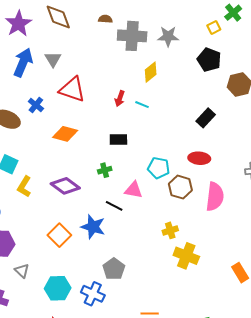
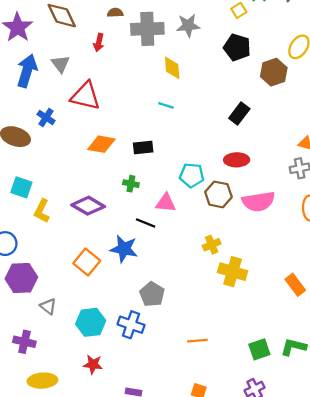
yellow diamond: (151, 72) -> (172, 68), turned -50
red arrow: (120, 98) -> (99, 42), moved
orange diamond: (65, 134) -> (101, 144), moved
green cross: (105, 170) -> (131, 184), turned 32
pink semicircle: (215, 197) -> (258, 202), turned 80

